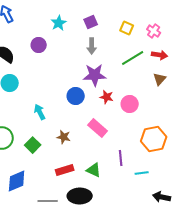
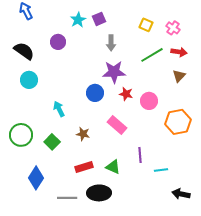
purple square: (91, 22) -> (99, 19), moved
orange hexagon: (154, 139) -> (178, 122), moved
blue diamond: (17, 181) -> (36, 178), turned -35

